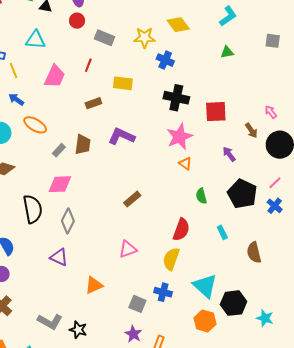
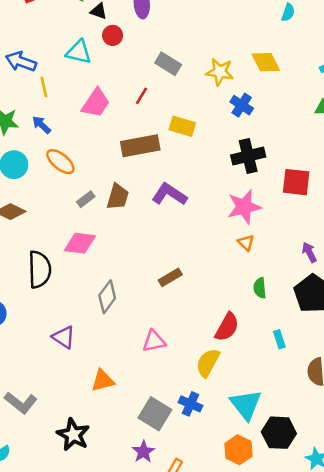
red circle: (77, 21) -> (113, 35), moved
black cross: (176, 98) -> (248, 156), turned -35
brown rectangle: (93, 103) -> (140, 146), size x1.8
purple arrow: (229, 154) -> (309, 252), moved
gray diamond: (68, 221) -> (107, 297), moved
gray square: (137, 304) -> (155, 414), size x1.4
gray L-shape: (50, 322) -> (21, 403), moved
black star: (78, 330) -> (73, 435), size x1.4

